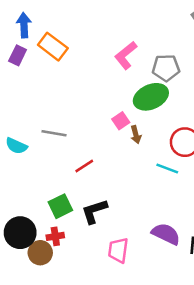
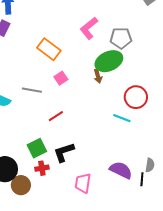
orange rectangle: (53, 47) -> (49, 49), moved
pink square: (121, 121) -> (61, 78), moved
brown arrow: (136, 135) -> (98, 76), moved
red cross: (55, 236) -> (42, 168), moved

